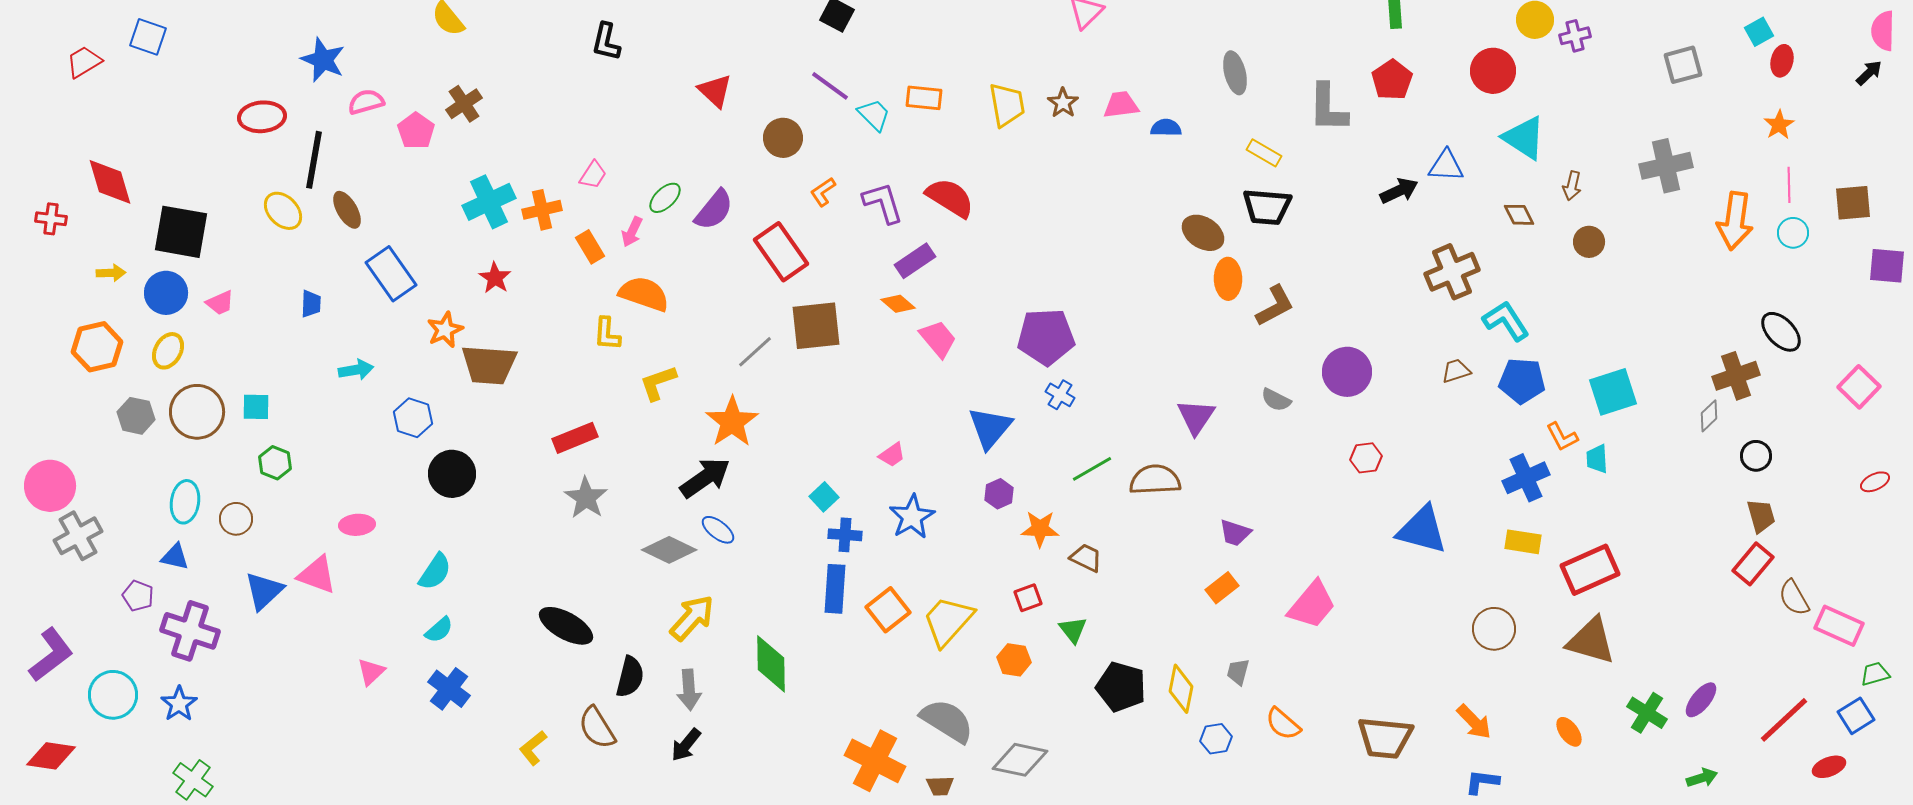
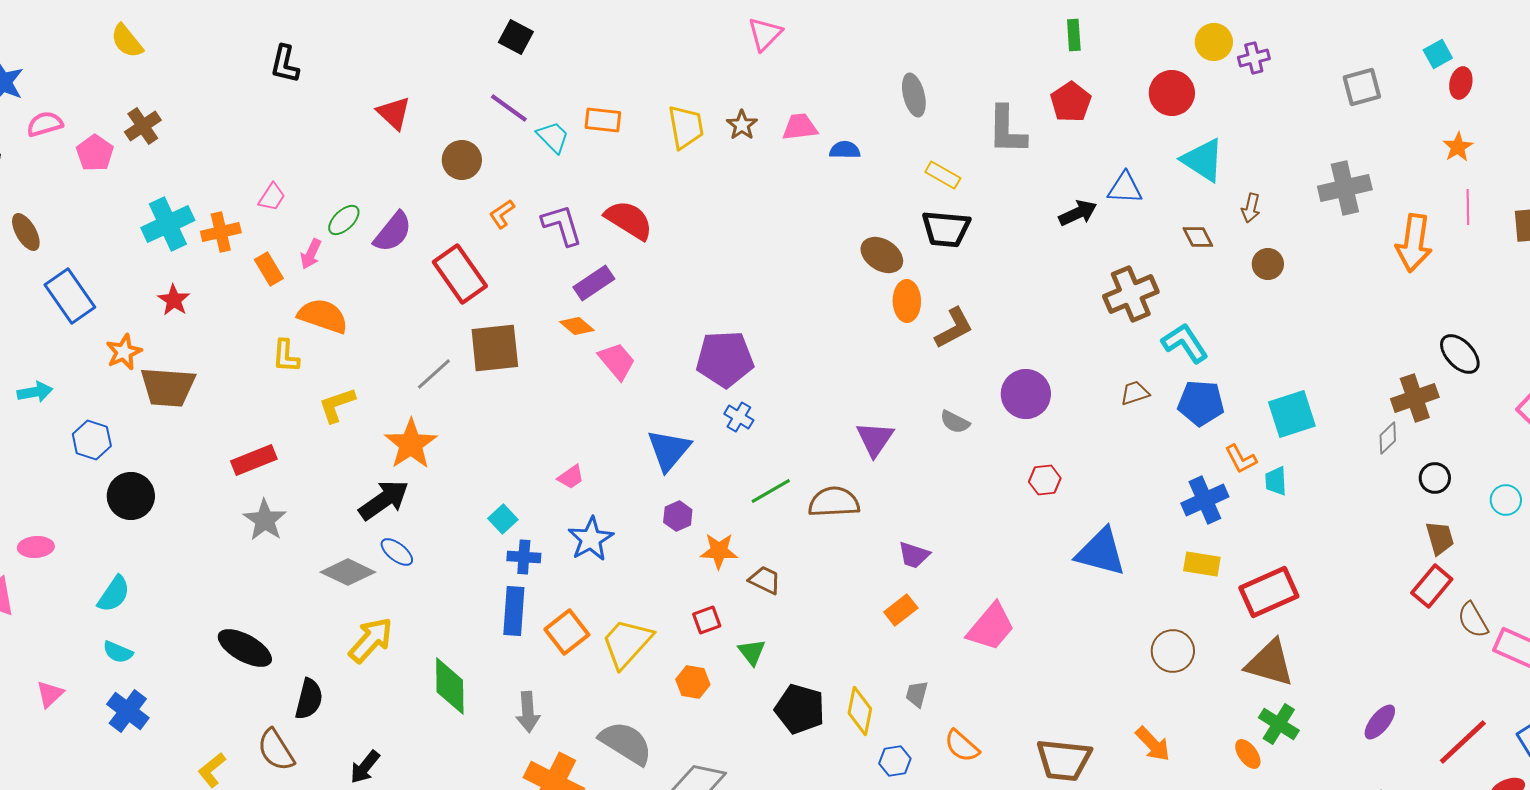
cyan circle: (1793, 233) -> (1506, 500), moved
cyan semicircle: (439, 630) -> (118, 652), turned 64
gray arrow: (689, 690) -> (528, 712), moved
green cross: (1647, 713) -> (1279, 724), moved

